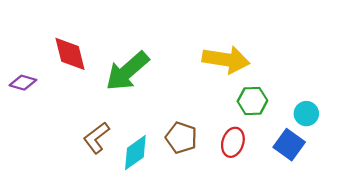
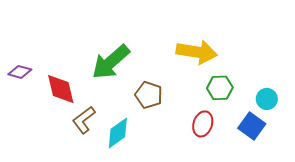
red diamond: (70, 54) -> (61, 89), moved
brown pentagon: (181, 138) -> (149, 95), moved

